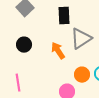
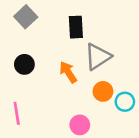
orange circle: (82, 75) -> (103, 91), moved

